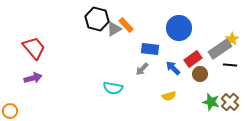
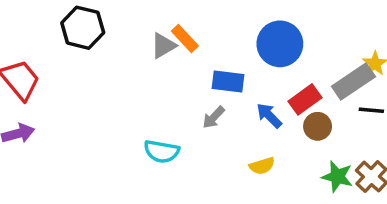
black hexagon: (97, 19) -> (83, 28), moved

